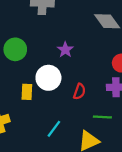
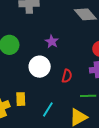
yellow rectangle: (27, 92) -> (21, 99), moved

